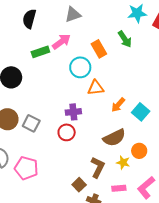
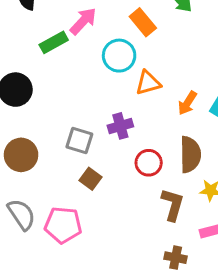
gray square: (31, 123) -> (79, 140), moved
red circle: (67, 132) -> (149, 163), moved
brown semicircle: (114, 138) -> (190, 154), turned -55
brown square: (79, 185) -> (90, 179), moved

